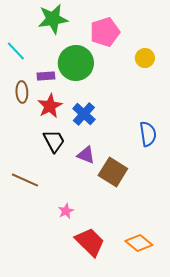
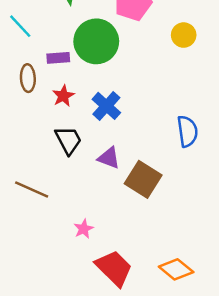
red star: (50, 106) -> (63, 96), size x0.7

